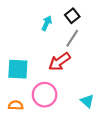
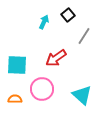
gray line: (72, 38) -> (84, 36), moved
cyan triangle: (87, 101) -> (82, 95), size x1.5

